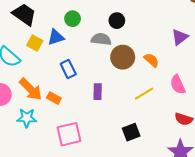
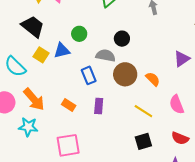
blue rectangle: (68, 69) -> (89, 75), moved
yellow line: (144, 94) -> (143, 111), turned 60
orange rectangle: (54, 98) -> (69, 105), moved
black square: (131, 132) -> (143, 141), moved

